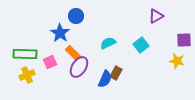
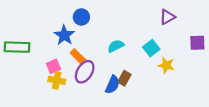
green rectangle: (25, 54) -> (17, 47), moved
yellow star: (177, 61) -> (166, 65), moved
yellow cross: (27, 75) -> (57, 80), moved, turned 35

